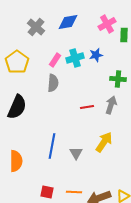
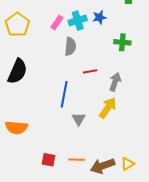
gray semicircle: (53, 83) -> (70, 46), moved
gray arrow: (111, 105) -> (115, 82), moved
blue line: (52, 146) -> (64, 94), moved
orange semicircle: (16, 161) -> (16, 127), turned 95

